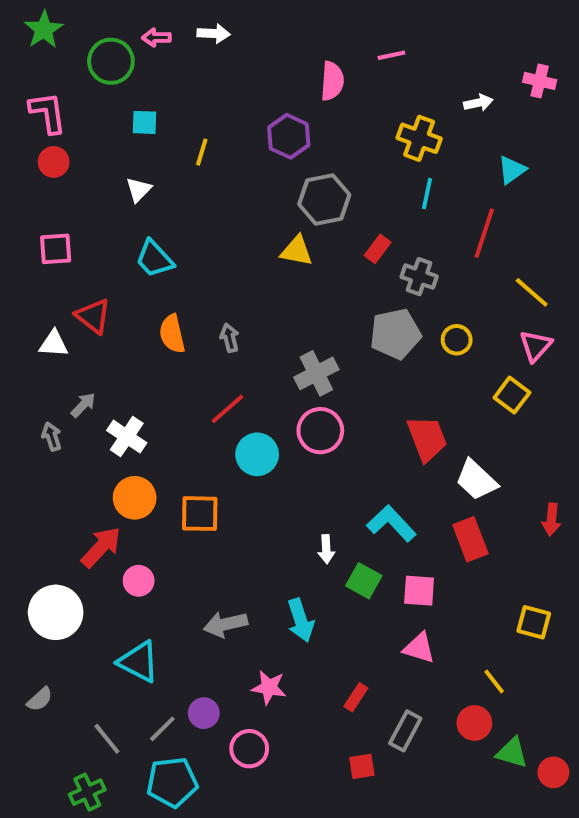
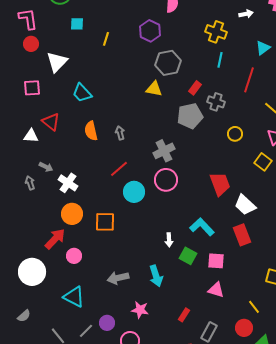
white triangle: (139, 190) -> (57, 62), moved, size x1.6
gray pentagon: (395, 334) -> (190, 116), moved
gray arrow: (83, 405) -> (46, 167), turned 72

